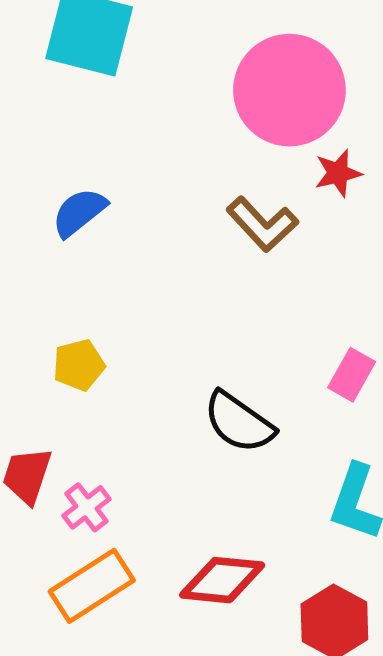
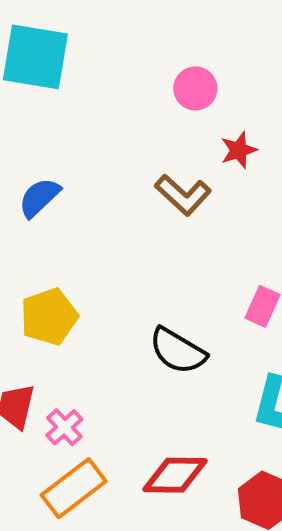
pink circle: (289, 90) -> (195, 88), size x0.5
yellow pentagon: (79, 365) -> (49, 317), size x1.4

